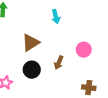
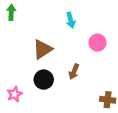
pink circle: (84, 50) -> (97, 43), moved

